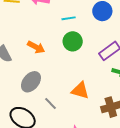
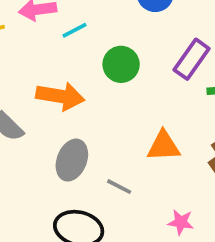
cyan line: (69, 18) -> (75, 30), moved
orange arrow: (36, 47) -> (60, 96), size x1.4

